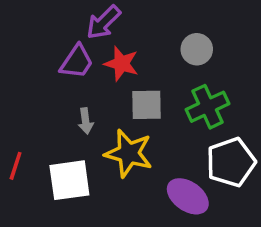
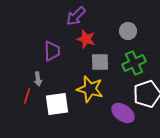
purple trapezoid: (77, 62) -> (52, 51), moved, turned -35
gray arrow: (86, 121) -> (38, 79), moved

